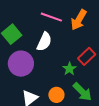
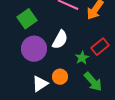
white semicircle: (44, 42) -> (60, 40), moved
orange circle: (56, 95) -> (60, 77), moved

